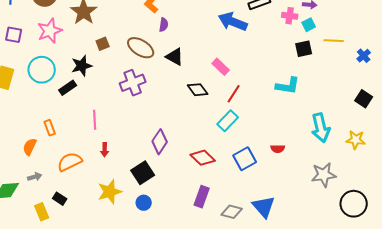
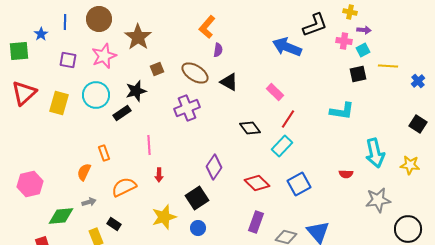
black diamond: (198, 90) -> (250, 128), moved
red semicircle: (278, 149) -> (346, 174), moved

